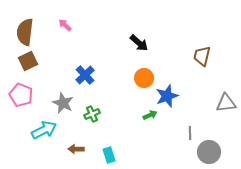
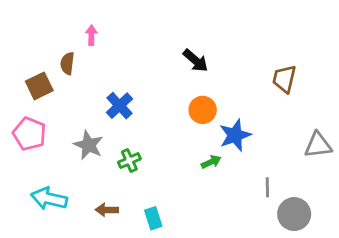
pink arrow: (65, 25) -> (91, 35), turned 48
brown semicircle: (25, 32) -> (67, 63), moved, size x0.6
cyan arrow: (44, 130) -> (49, 199), moved, turned -140

